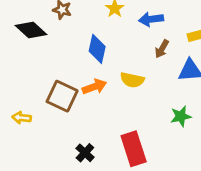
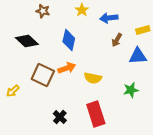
black diamond: (31, 30) -> (27, 41), moved
yellow semicircle: (132, 80) -> (93, 78), moved
yellow arrow: (22, 118) -> (13, 91), turned -48

